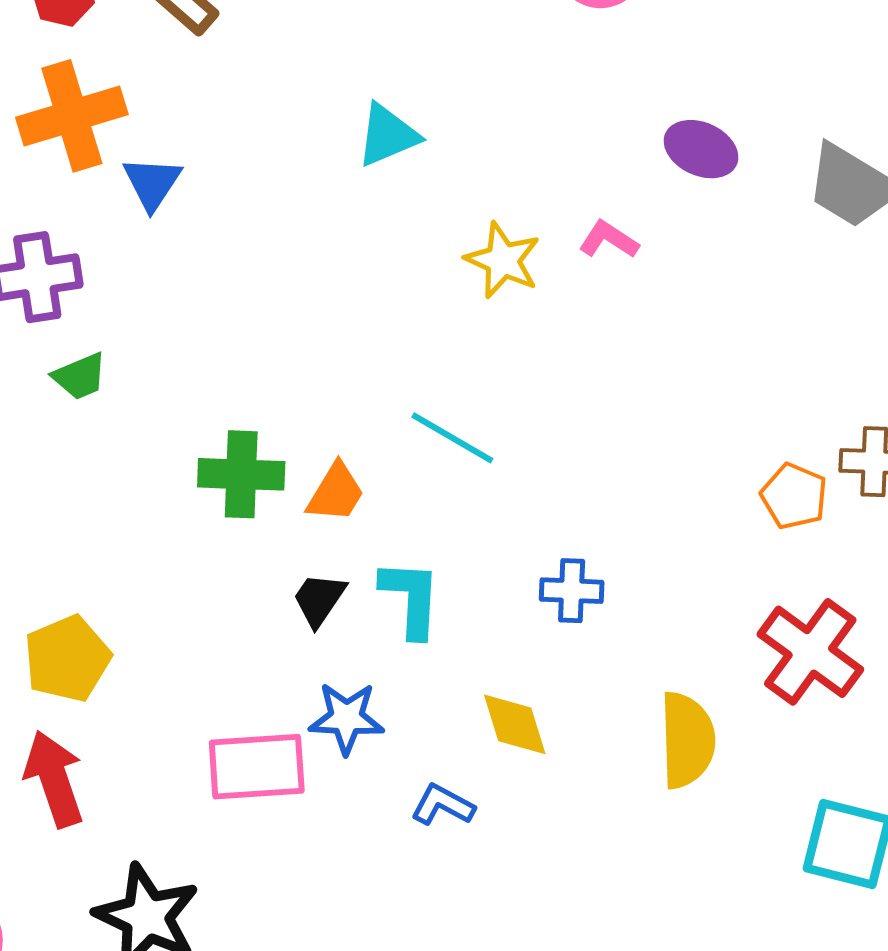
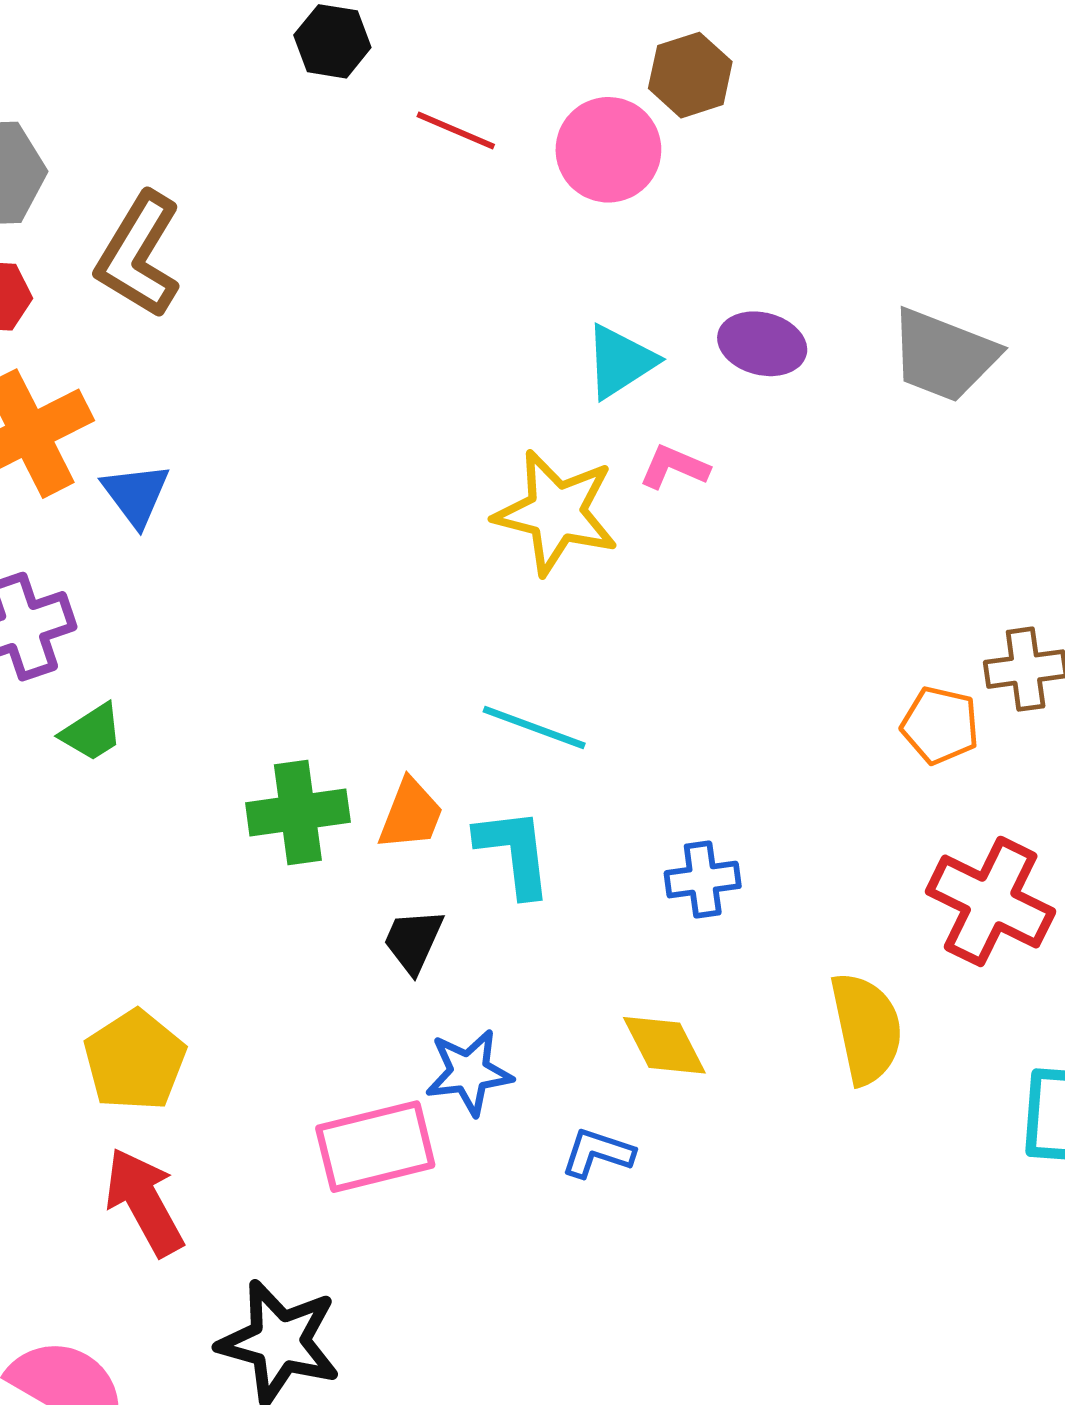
cyan triangle: (388, 135) -> (620, 361), moved
yellow star: (503, 260) -> (556, 512), size x1.4
cyan L-shape: (411, 598) -> (514, 852), moved

